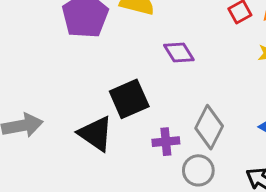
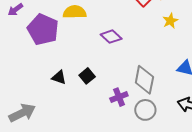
black square: (129, 99) -> (87, 76), size x0.6
black triangle: (96, 134) -> (59, 77), moved, size x0.6

